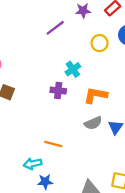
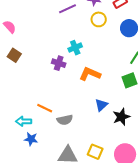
yellow circle: (100, 43) -> (99, 19), moved
gray semicircle: (93, 123) -> (65, 120), moved

